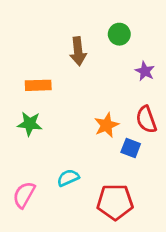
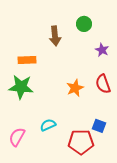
green star: (30, 124) -> (21, 87), size x1.4
blue square: (131, 148) -> (99, 126), moved

